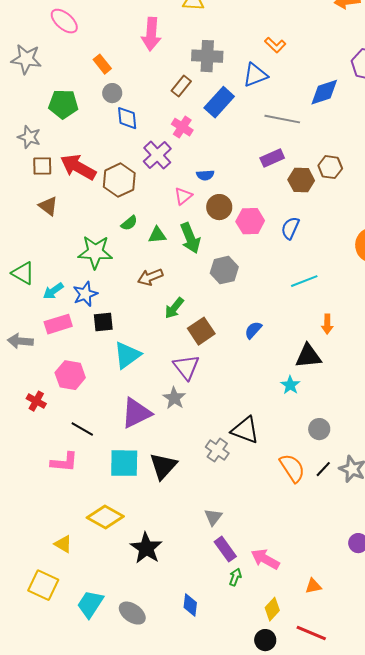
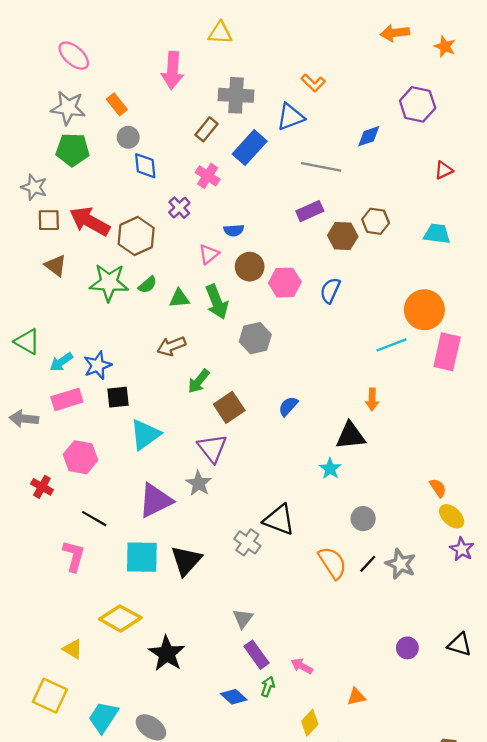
gray star: (26, 59) -> (68, 108), moved
blue diamond: (324, 92) -> (369, 136), size x0.7
purple cross: (157, 155) -> (179, 208), size x0.7
green star: (95, 252) -> (109, 283), moved
cyan line: (304, 281) -> (391, 345), moved
pink L-shape: (64, 462) -> (74, 556), turned -80
pink arrow: (265, 559) -> (302, 666), size x0.7
blue diamond: (190, 605) -> (234, 697), moved, turned -55

